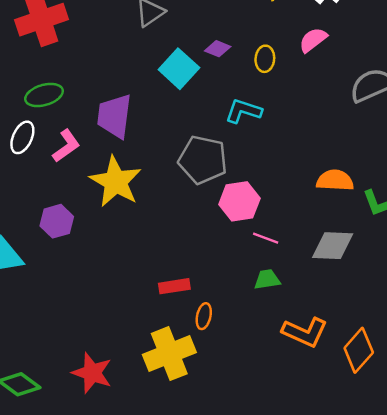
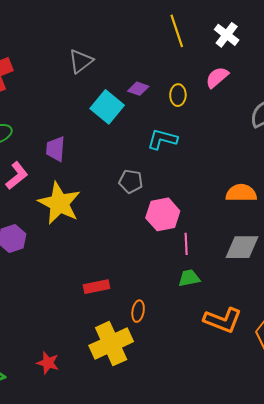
purple trapezoid: (114, 116) -> (56, 149), size x0.7
gray pentagon: (203, 160) -> (131, 181), size x0.6
pink line: (266, 238) -> (186, 244), turned 70
red rectangle: (174, 286) -> (96, 287), moved
red star: (92, 373) -> (48, 363), size x0.7

